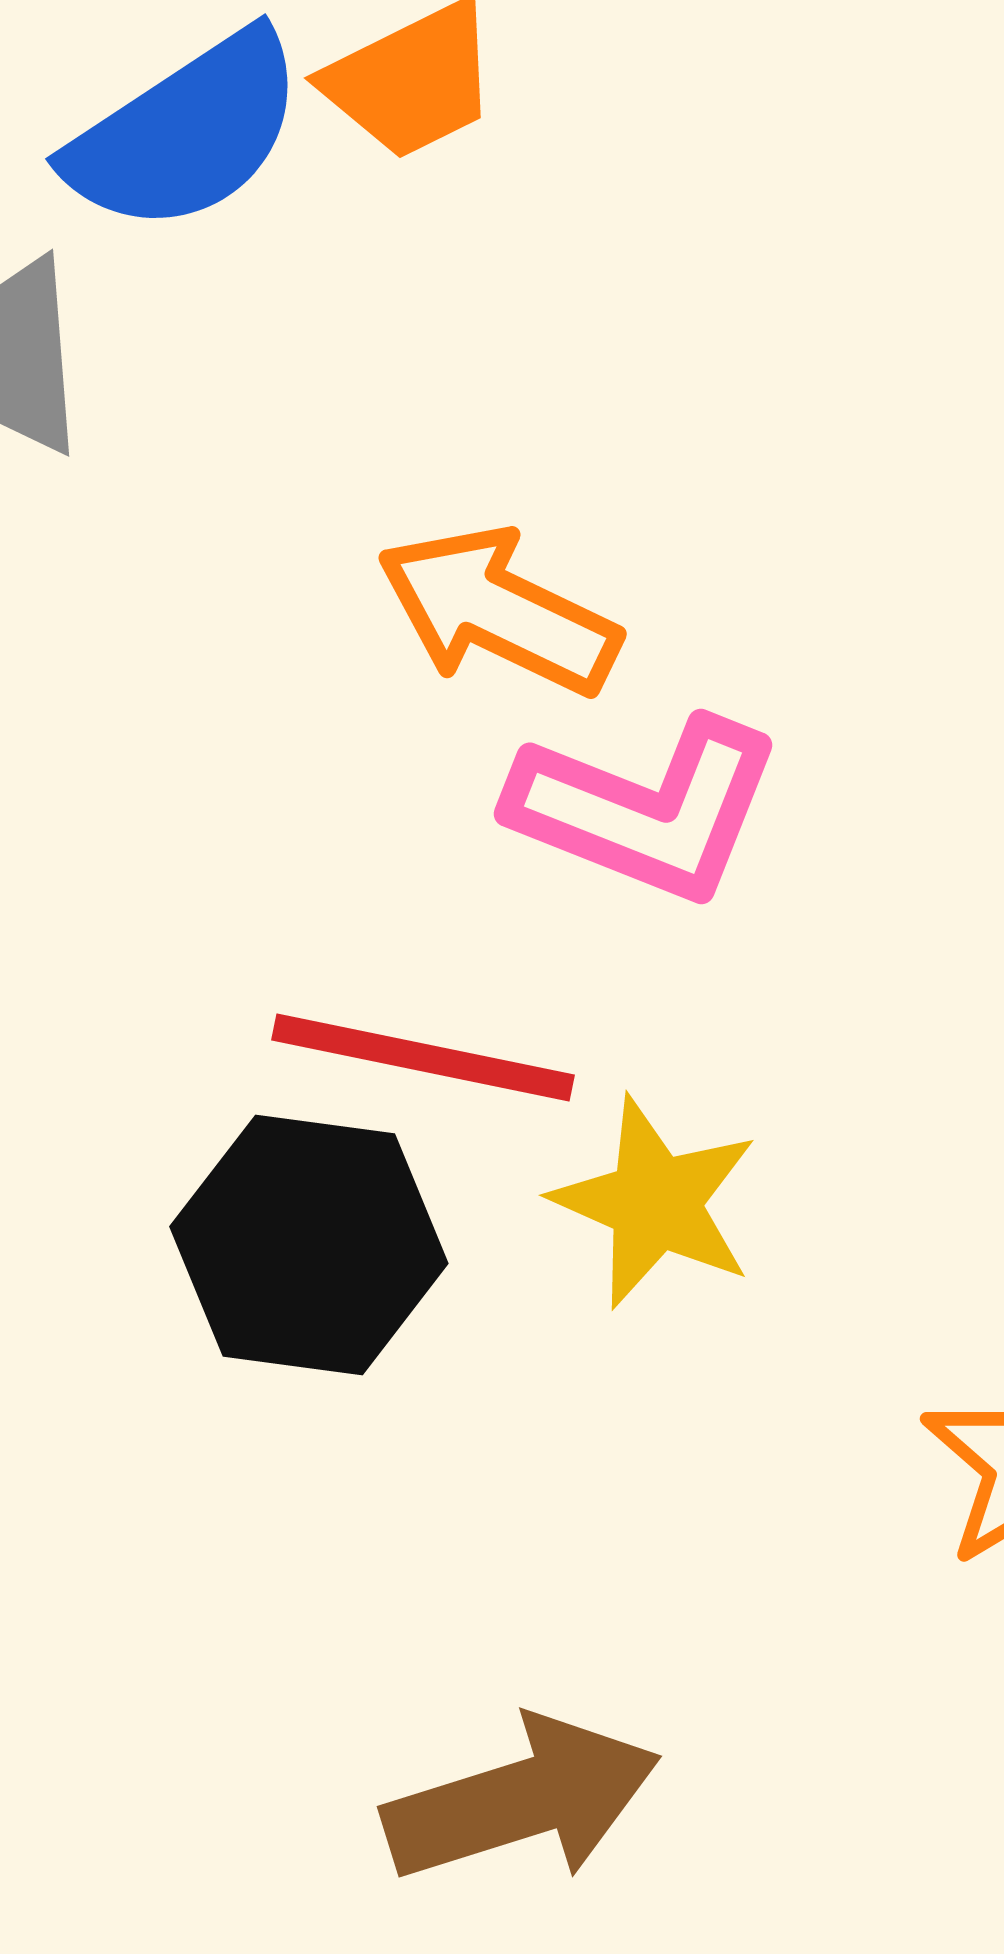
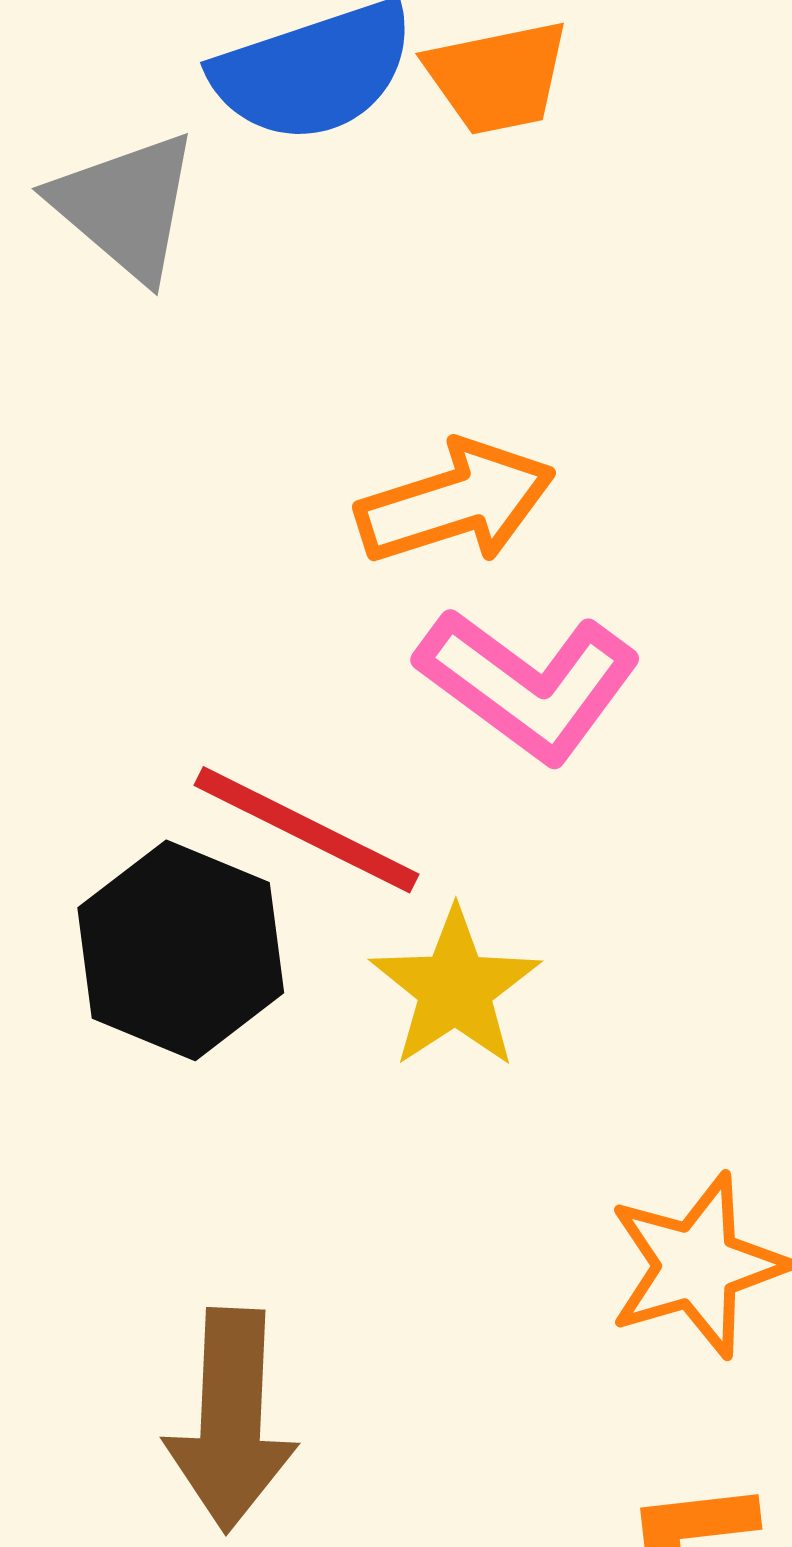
orange arrow: (498, 611) -> (456, 502), turned 122
brown arrow: (522, 1800) -> (231, 1420), turned 95

